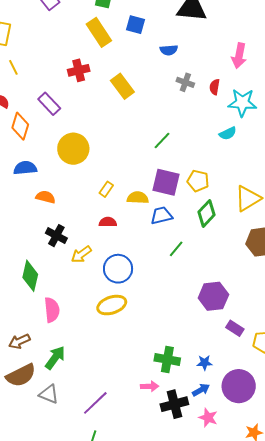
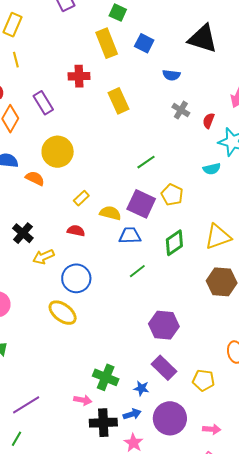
yellow pentagon: (198, 181) -> (172, 195), moved
orange semicircle: (46, 197) -> (35, 178), moved
yellow ellipse: (112, 305) -> (63, 313), turned 44
purple rectangle: (235, 328) -> (164, 368), moved, size x1.4

